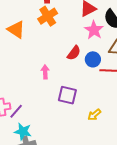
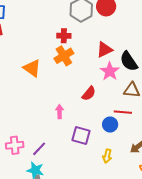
blue circle: (93, 59) -> (110, 125), moved
purple line: (16, 111) -> (39, 149), moved
yellow arrow: (94, 115) -> (107, 156), turned -40

